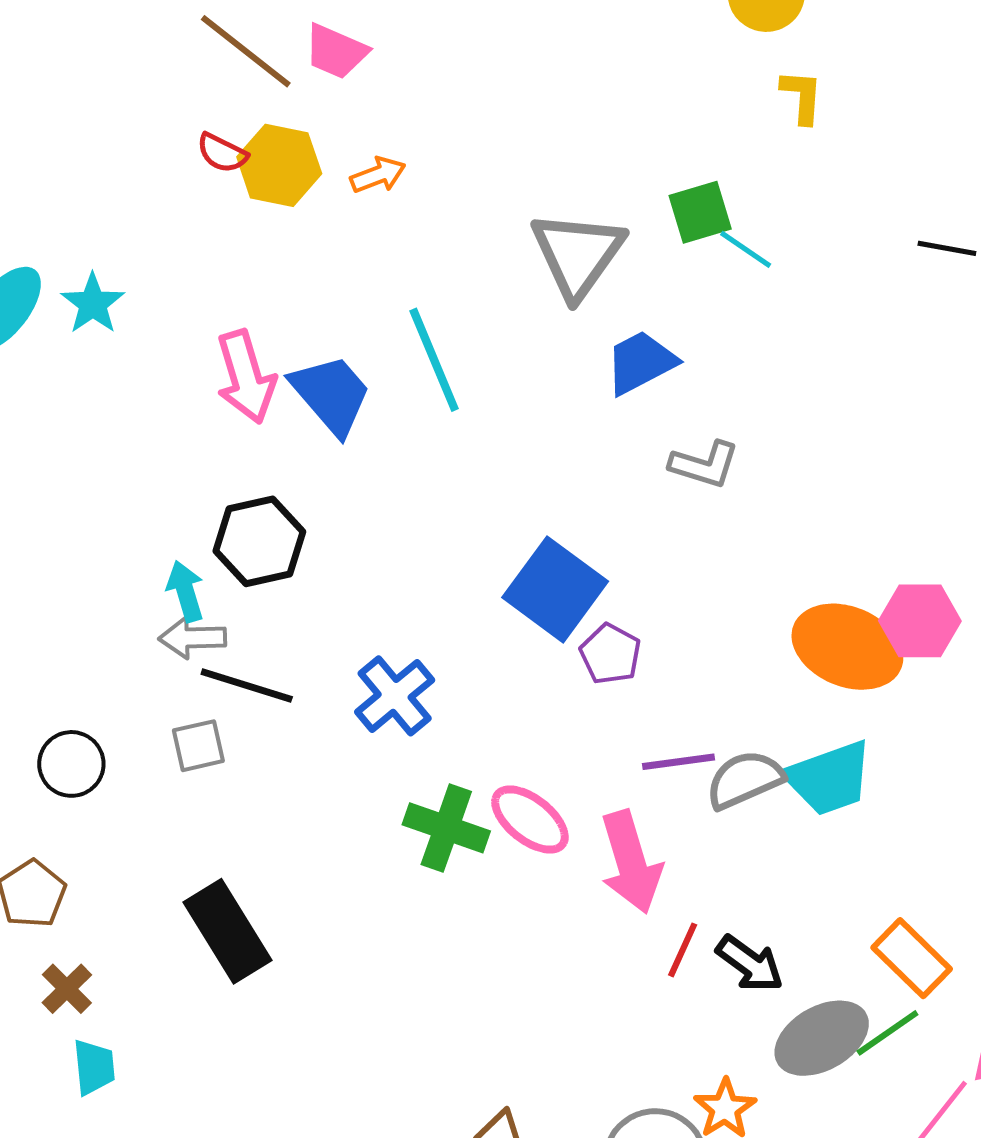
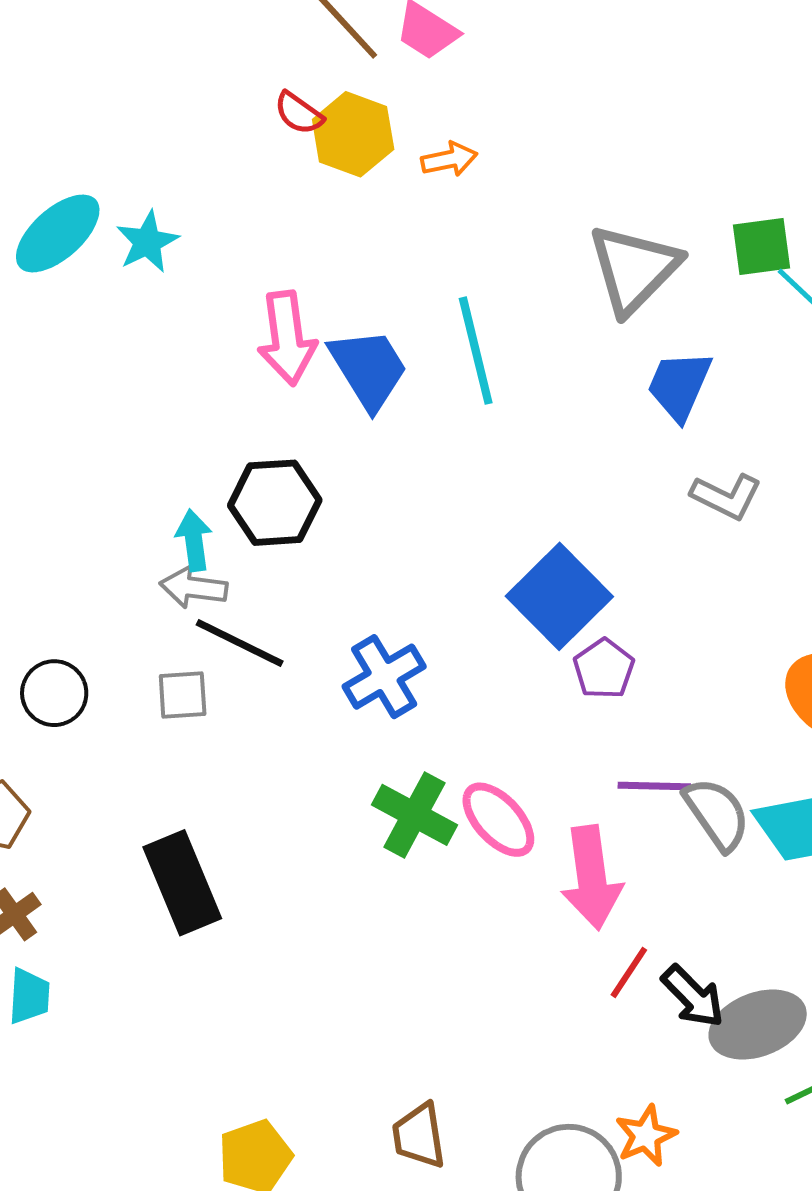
blue trapezoid: (641, 362) -> (679, 386), turned -48
gray semicircle: (745, 780) -> (717, 814), turned 70
gray ellipse: (822, 1038) -> (758, 1025), moved

